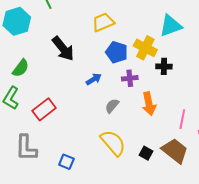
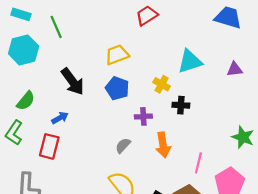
yellow cross: (145, 48) -> (162, 84), size x0.7
blue pentagon: (117, 52) -> (117, 88), moved
blue arrow: (94, 79) -> (60, 118), moved
red rectangle: (44, 109) -> (49, 146), turned -40

